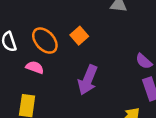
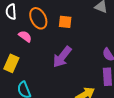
orange square: (79, 36) -> (65, 22), turned 32

